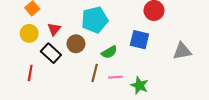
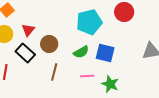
cyan pentagon: (95, 20) -> (89, 22), moved
blue square: (139, 40) -> (105, 53), moved
brown line: (95, 73) -> (54, 72), moved

